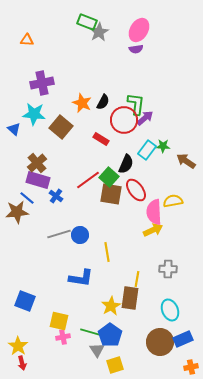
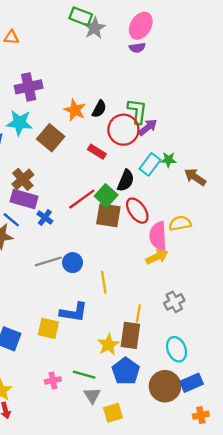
gray cross: (168, 269) -> (174, 302), turned -30
yellow square: (59, 321) -> (48, 328), moved
blue pentagon: (110, 335) -> (126, 371), moved

